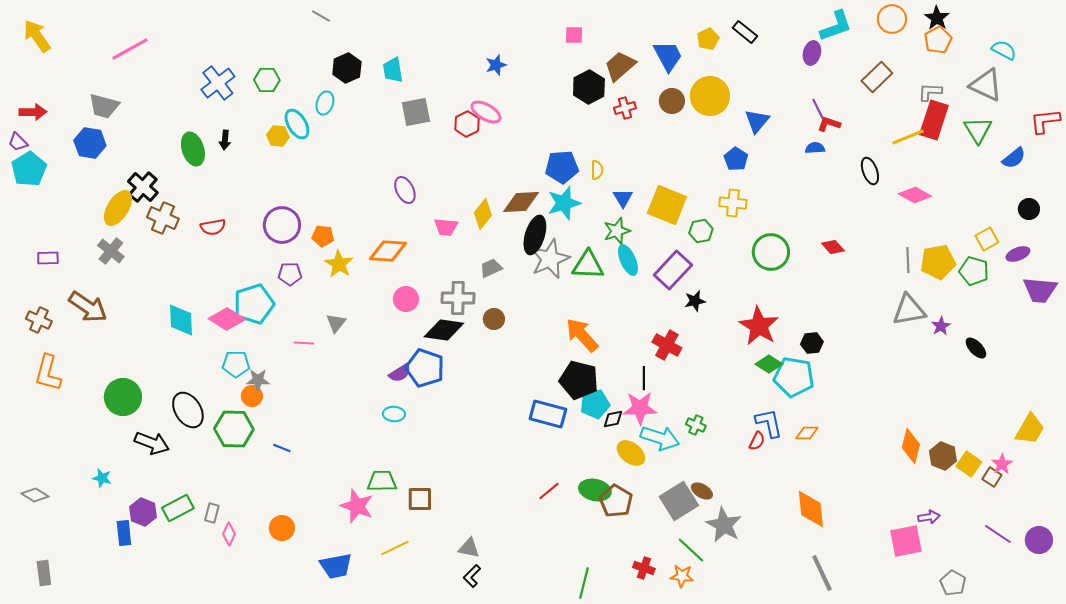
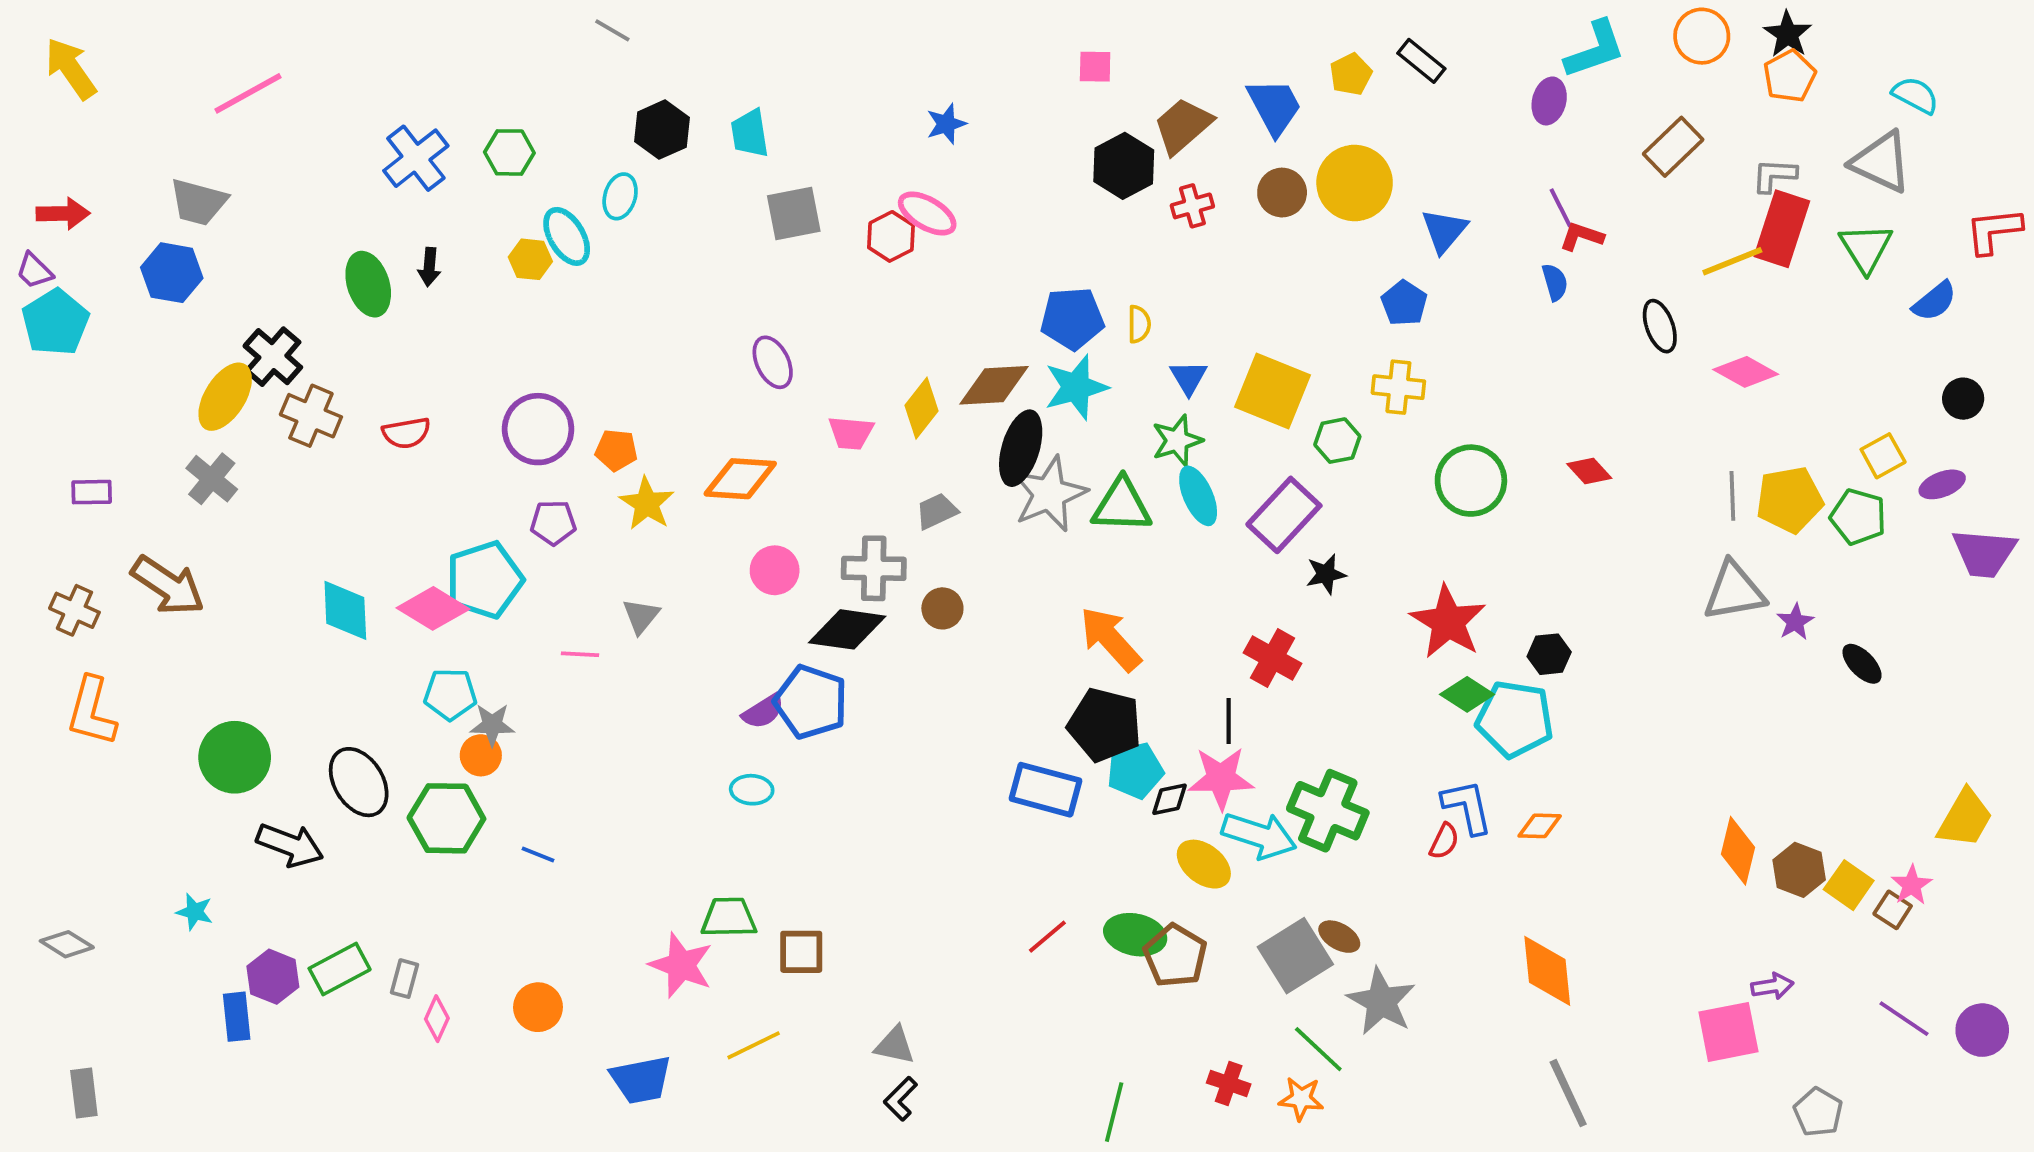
blue semicircle: (815, 148) -> (1555, 282), turned 78
green cross: (696, 425) -> (1328, 811), size x2.0

